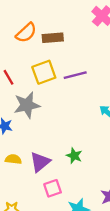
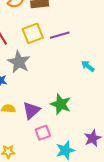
gray star: (27, 105) -> (19, 62), turned -30
green star: (74, 156) -> (61, 104), size x1.5

